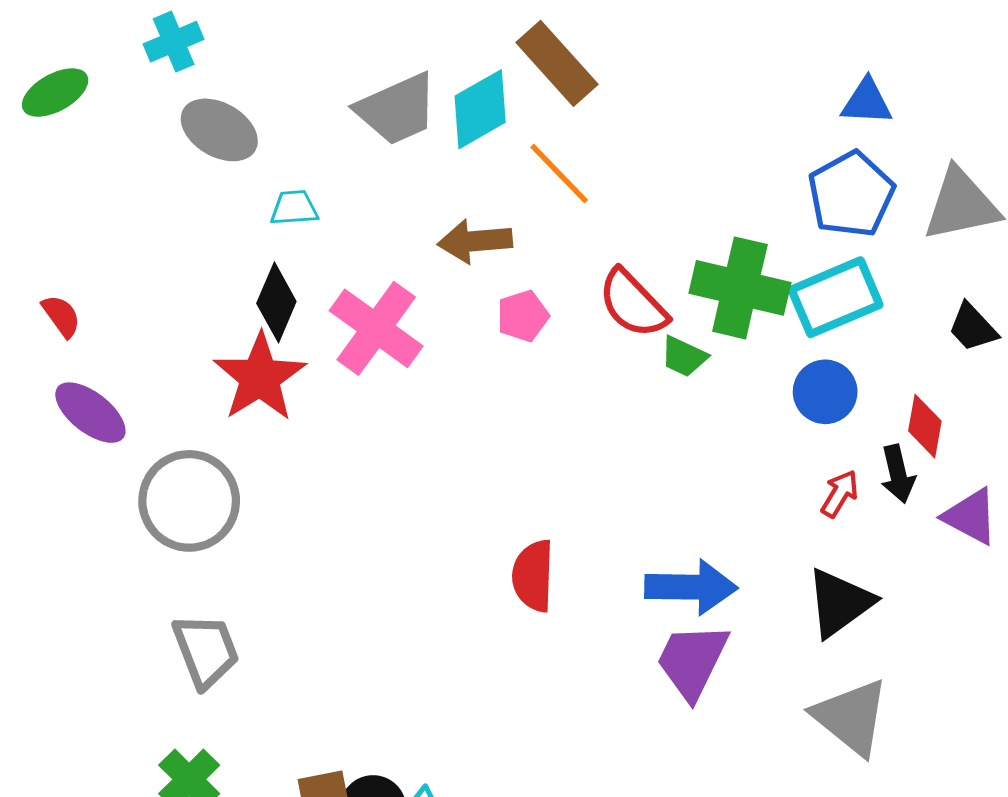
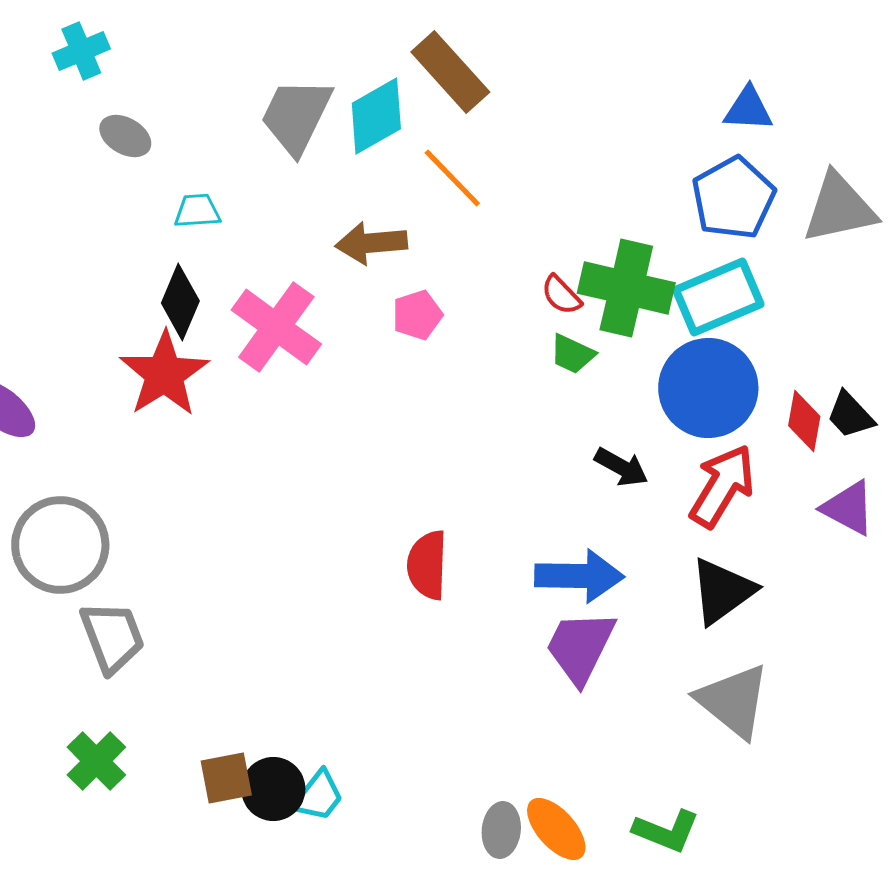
gray trapezoid: (397, 109) -> (296, 116), turned 140
gray ellipse: (219, 130) -> (125, 136), size x0.7
red semicircle: (633, 303) -> (561, 295), moved, size x0.6
black trapezoid: (973, 327) -> (850, 415), moved
blue circle: (825, 392) -> (708, 388), size x1.6
black arrow: (898, 474) -> (621, 467), moved, turned -48
red arrow: (840, 494) -> (722, 486), size x1.8
gray circle: (189, 501) -> (60, 545), moved

